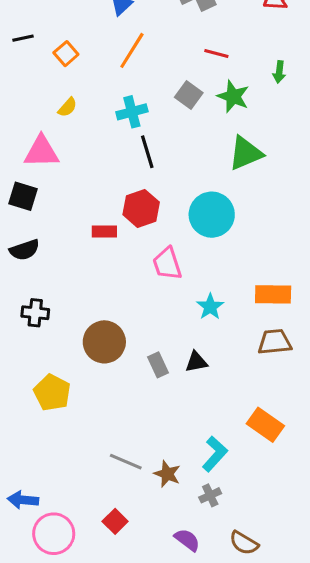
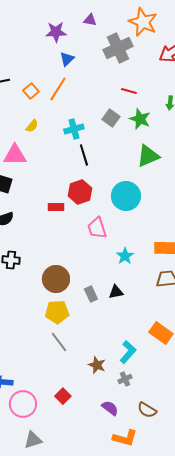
orange line: (132, 50) -> (58, 89), moved
yellow pentagon: (52, 393) -> (57, 312), moved, turned -30
gray line: (126, 462) -> (59, 342), moved, turned 30

